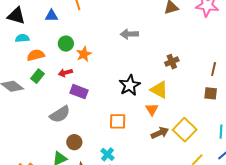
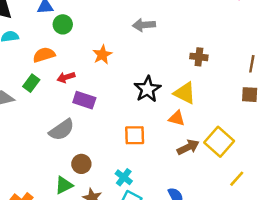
green circle: (66, 44) -> (63, 24), moved
orange star: (84, 54) -> (102, 55), moved
orange semicircle: (36, 55) -> (44, 55), moved
brown cross: (172, 62) -> (199, 57), turned 32
orange triangle: (152, 109) -> (177, 118), turned -40

